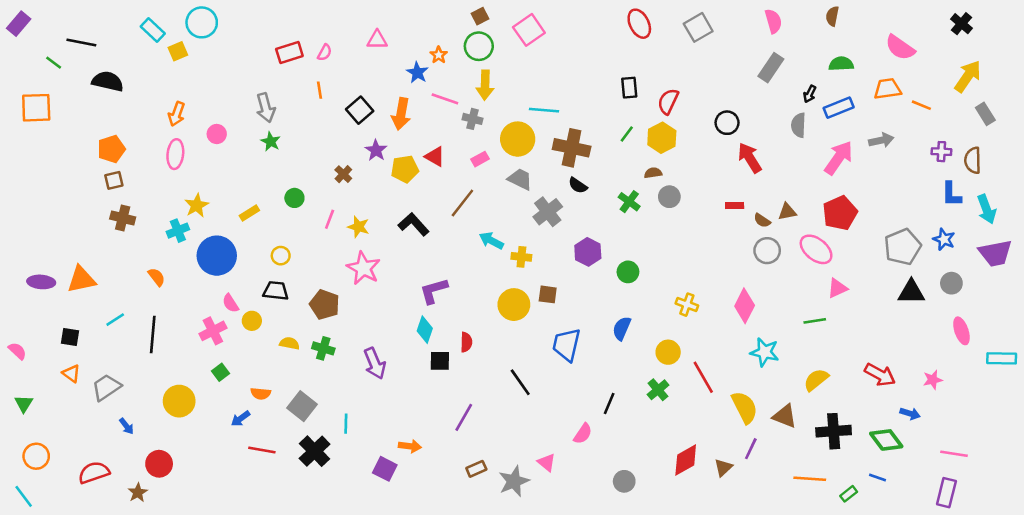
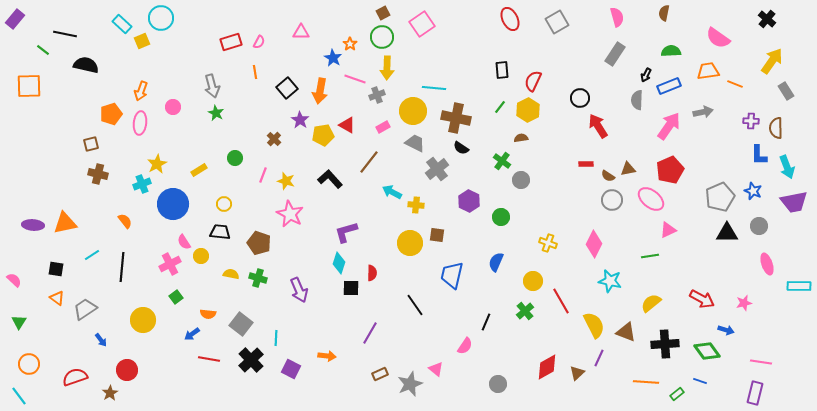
gray cross: (473, 119) -> (377, 95), turned -35
orange pentagon: (111, 149) -> (111, 114), moved
gray circle: (669, 197) -> (521, 180), moved
purple square: (385, 469) -> (291, 369), moved

